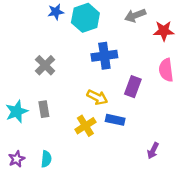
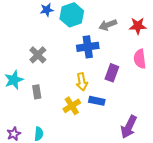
gray arrow: (135, 15) -> (108, 25), moved
yellow arrow: (97, 97) -> (82, 82), turned 54
cyan star: (17, 112) -> (14, 80), moved
purple arrow: (153, 151) -> (129, 127), size x1.6

